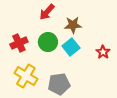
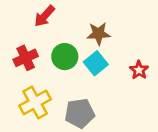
red arrow: (47, 12) -> (45, 16), moved
yellow cross: (26, 76) -> (35, 102), turned 30

